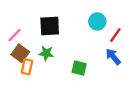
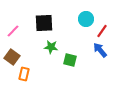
brown square: (20, 53) -> (12, 57), moved
green star: (46, 53) -> (51, 47), moved
orange rectangle: (27, 67) -> (24, 74), moved

